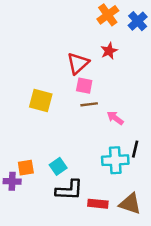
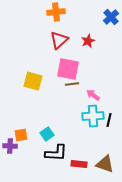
orange cross: (108, 15) -> (56, 12), moved, turned 30
red triangle: (78, 63) -> (59, 40), moved
pink square: (84, 86) -> (68, 69), size x1.6
cyan cross: (115, 160) -> (93, 116), moved

